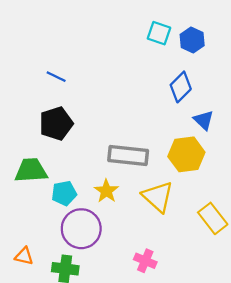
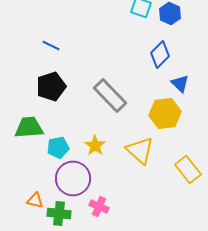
gray rectangle: (128, 156) -> (110, 95), moved, turned 40
orange triangle: (24, 256) -> (35, 200), moved
pink cross: (145, 261) -> (99, 206), moved

